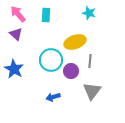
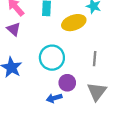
yellow ellipse: (75, 42) -> (74, 23), moved
purple circle: (71, 71) -> (67, 83), moved

